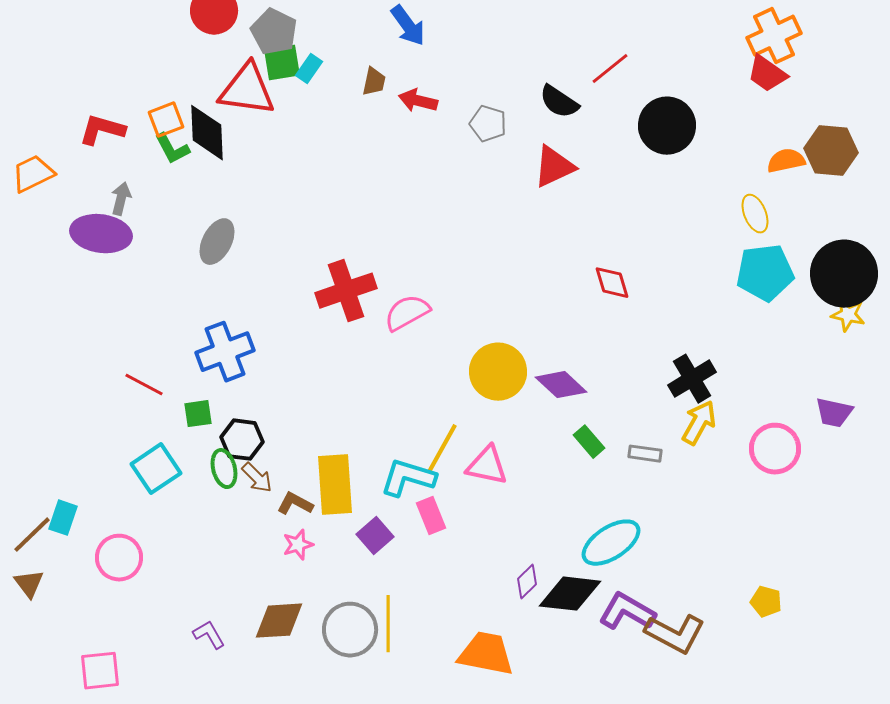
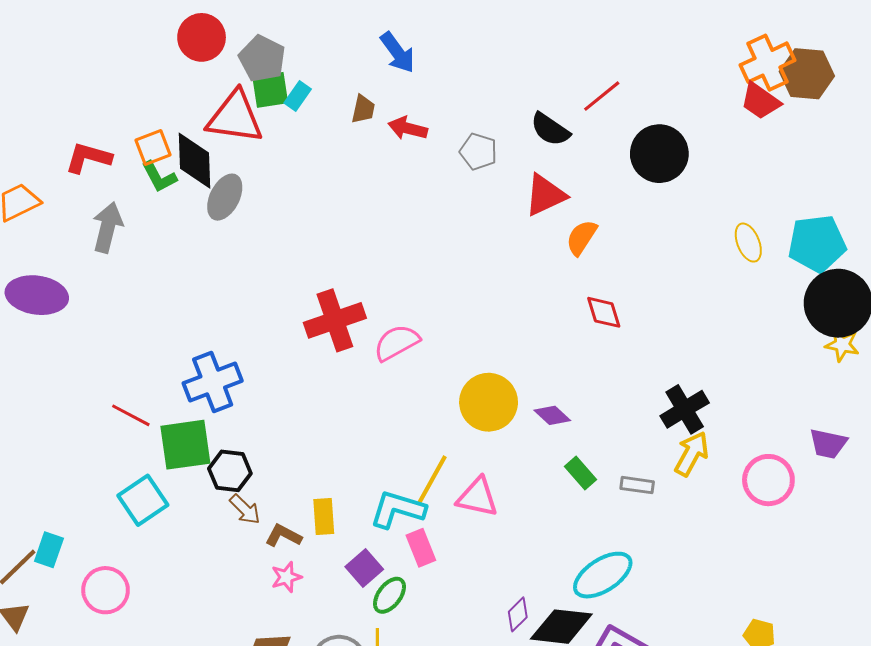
brown hexagon: (831, 151) -> (807, 74), moved
orange semicircle: (786, 161) -> (582, 237), moved, turned -45
gray arrow: (121, 199) -> (108, 227), size x1.5
purple ellipse: (101, 234) -> (37, 295), moved
gray ellipse: (217, 242) -> (225, 197), moved
cyan pentagon: (765, 273) -> (817, 244), moved
purple diamond: (561, 385) -> (552, 415), size x0.7
green square: (198, 414) -> (185, 445), size x1.8
green ellipse: (224, 469) -> (389, 595), moved, turned 51
yellow rectangle: (335, 485) -> (324, 516), size x0.6

